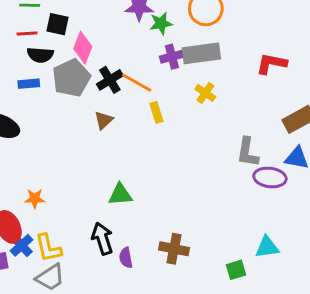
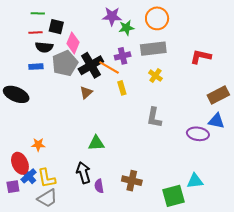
purple cross: (172, 57) -> (123, 56), moved
black cross: (110, 80) -> (91, 65), size x1.4
gray L-shape: (248, 152) -> (154, 118), moved
green square: (236, 270) -> (173, 196), size x1.6

